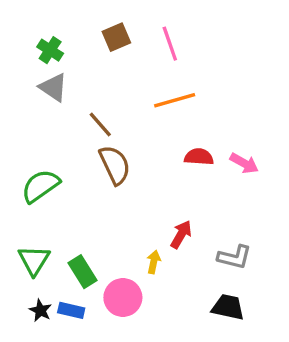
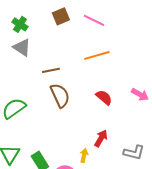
pink line: (170, 44) -> (94, 20), turned -45
brown line: (100, 124) -> (51, 70), turned -60
red semicircle: (199, 157) -> (104, 97), moved, turned 36

